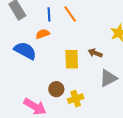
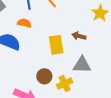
orange semicircle: (43, 34) -> (24, 23), turned 40
gray triangle: (108, 78) -> (82, 65), moved, turned 36

